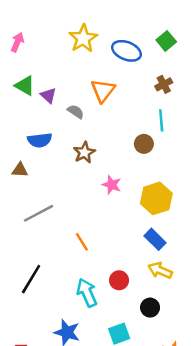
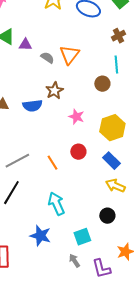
orange triangle: (103, 91) -> (69, 55), moved
purple triangle: (48, 95) -> (25, 45), turned -40
blue semicircle: (40, 140) -> (32, 106), moved
gray line: (38, 213) -> (17, 161), moved
red circle: (119, 280) -> (78, 152), moved

